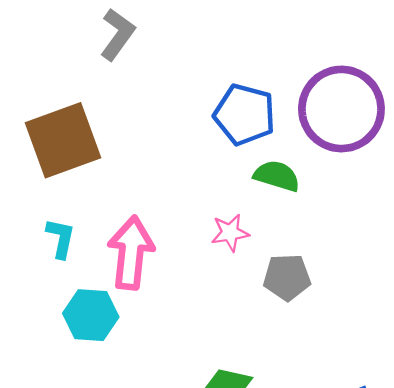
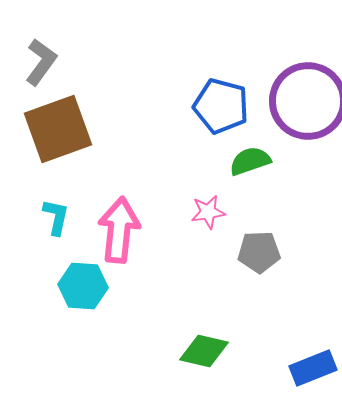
gray L-shape: (118, 34) -> (41, 62), moved
green semicircle: (277, 176) -> (250, 161), turned -36

